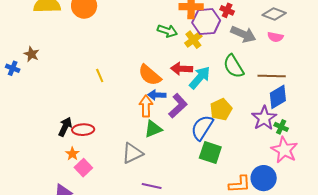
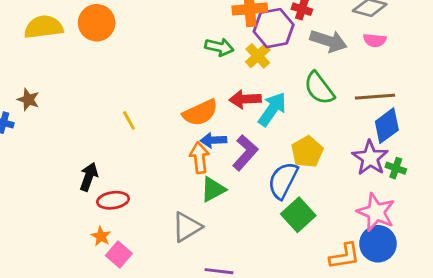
orange semicircle: (150, 75) -> (200, 113), turned -60
black arrow: (65, 127) -> (89, 177), moved
pink star: (284, 150) -> (376, 212), moved
green square: (210, 153) -> (298, 215), turned 35

